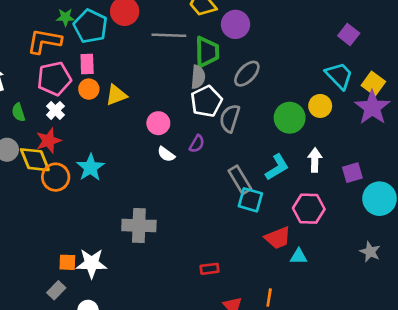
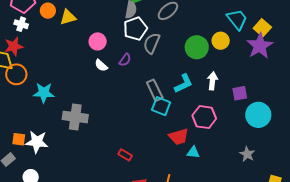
white cross: (55, 110) -> (21, 24), turned -32
cyan star: (90, 167) -> (44, 93), moved, turned 30
red rectangle: (210, 269) -> (125, 155), turned 32

